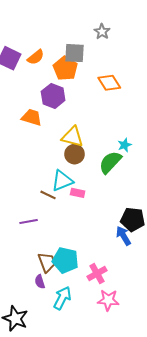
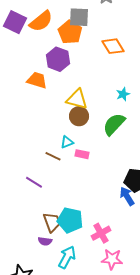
orange semicircle: (36, 57) -> (41, 21), size x1.4
cyan star: (125, 145) -> (123, 94), moved
cyan triangle: (62, 181) -> (67, 142), size x0.6
purple line: (29, 221) -> (34, 182), turned 42
purple semicircle: (40, 282) -> (45, 241), turned -64

